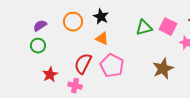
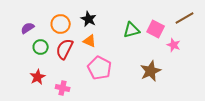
green circle: (38, 46) -> (41, 47), moved
red semicircle: (83, 64) -> (65, 49), moved

